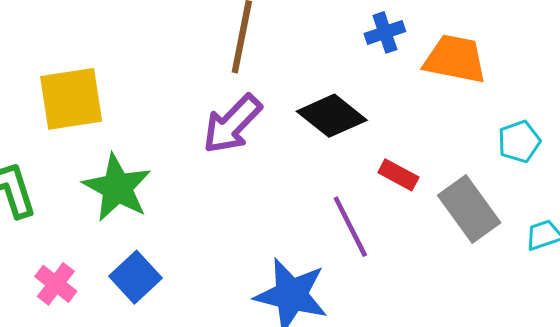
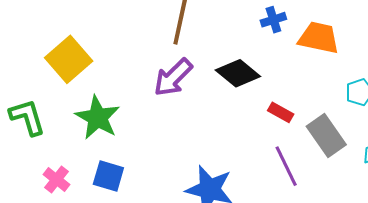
yellow square: (71, 99) -> (69, 59), turned -33
purple line: (350, 227) -> (286, 166), moved
blue square: (135, 277) -> (108, 176), turned -32

